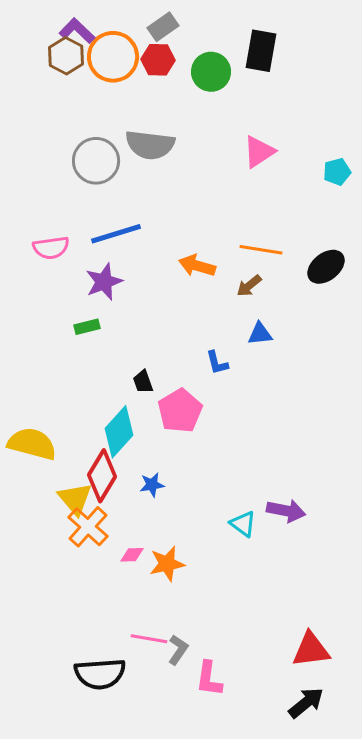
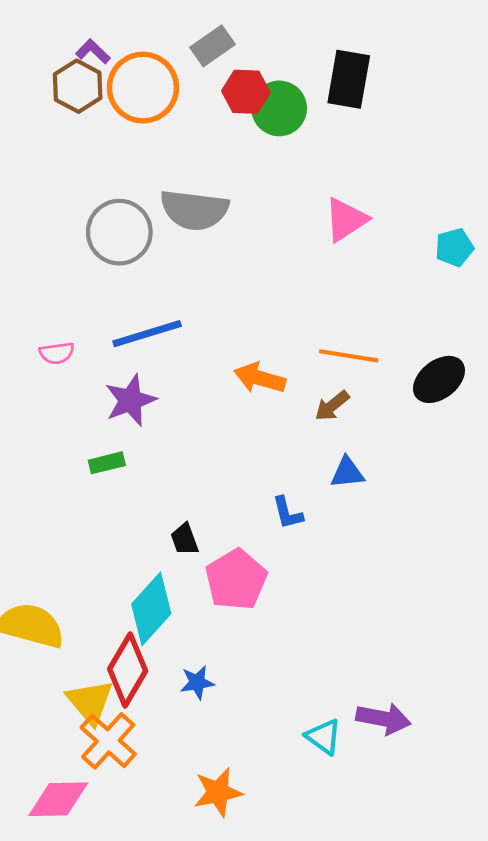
purple L-shape: (77, 31) -> (93, 51), size x0.7
red hexagon: (158, 60) -> (246, 92), moved
pink semicircle: (51, 248) -> (57, 353), size x0.7
pink diamond: (132, 555) -> (58, 799), moved, size x1.8

